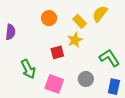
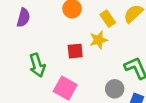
gray circle: (86, 79) -> (115, 89), moved

